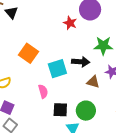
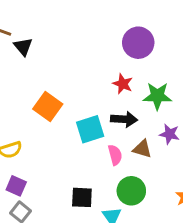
red star: (70, 23) -> (123, 84), moved
pink semicircle: (43, 91) -> (115, 155), moved
black square: (60, 110) -> (82, 197), moved

